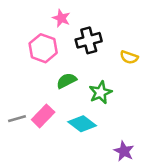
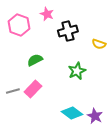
pink hexagon: (43, 48) -> (19, 25), moved
green semicircle: (67, 81) -> (35, 60), moved
cyan diamond: (82, 124) -> (72, 113), moved

